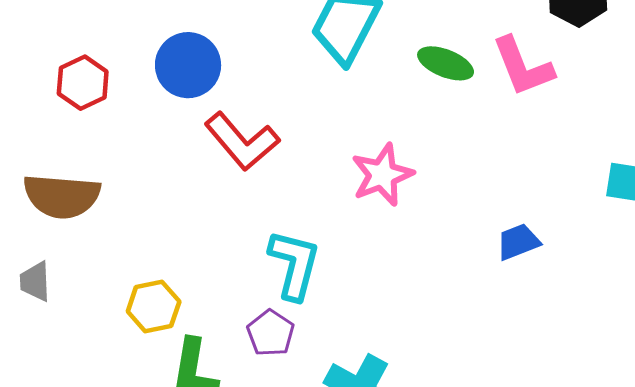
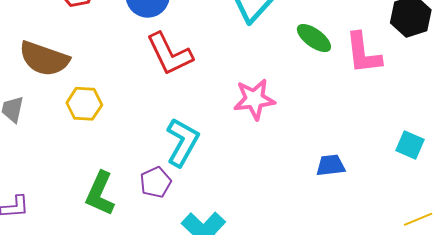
yellow hexagon: (154, 306) -> (84, 104), moved

